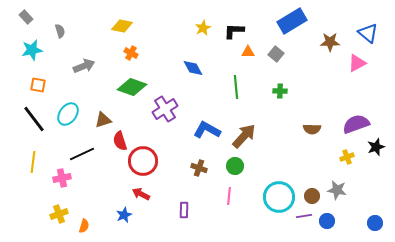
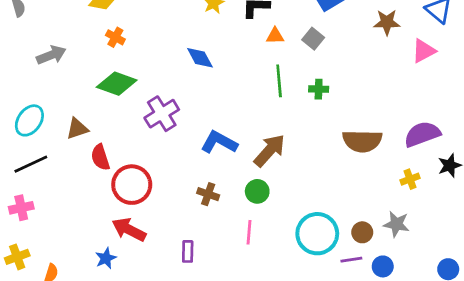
green line: (236, 87) -> (279, 81), moved
brown semicircle: (312, 129) -> (362, 141), size x1.6
black line: (82, 154) -> (31, 164), moved
red arrow: (141, 194) -> (129, 230), size x1.4

